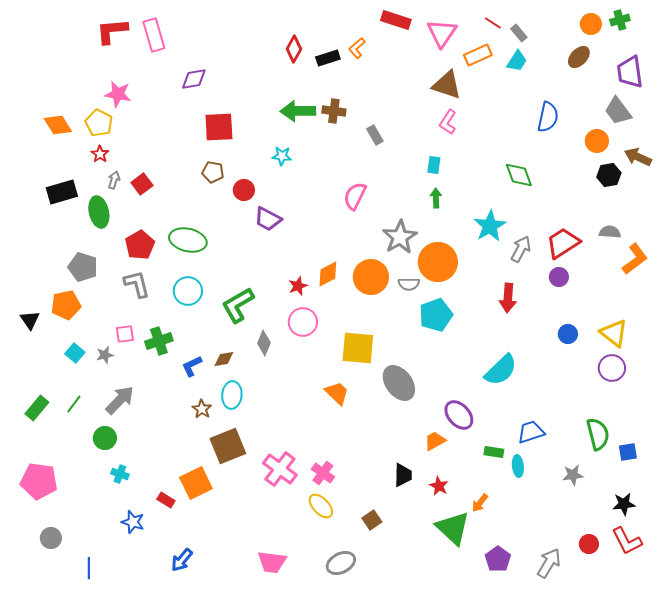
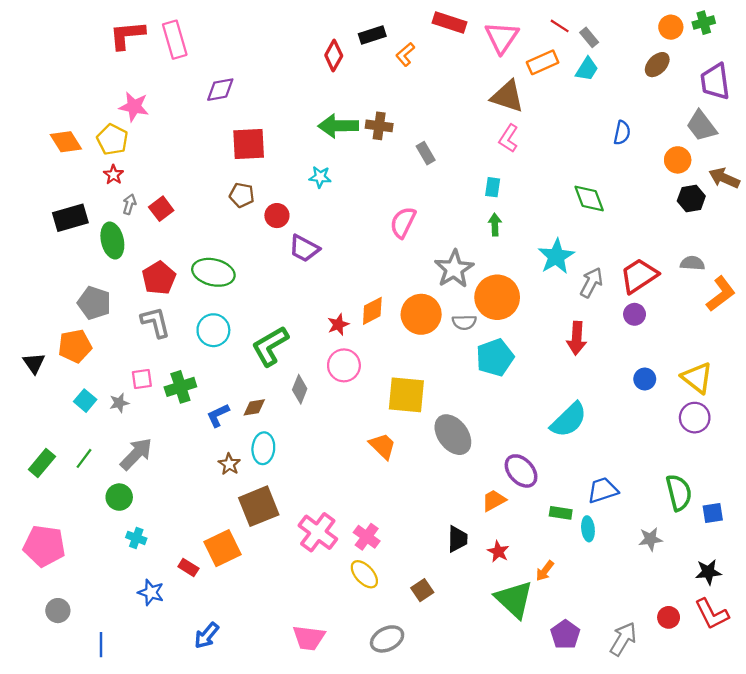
black rectangle: (328, 58) -> (372, 35), moved
blue semicircle: (548, 117) -> (622, 133), size x0.7

